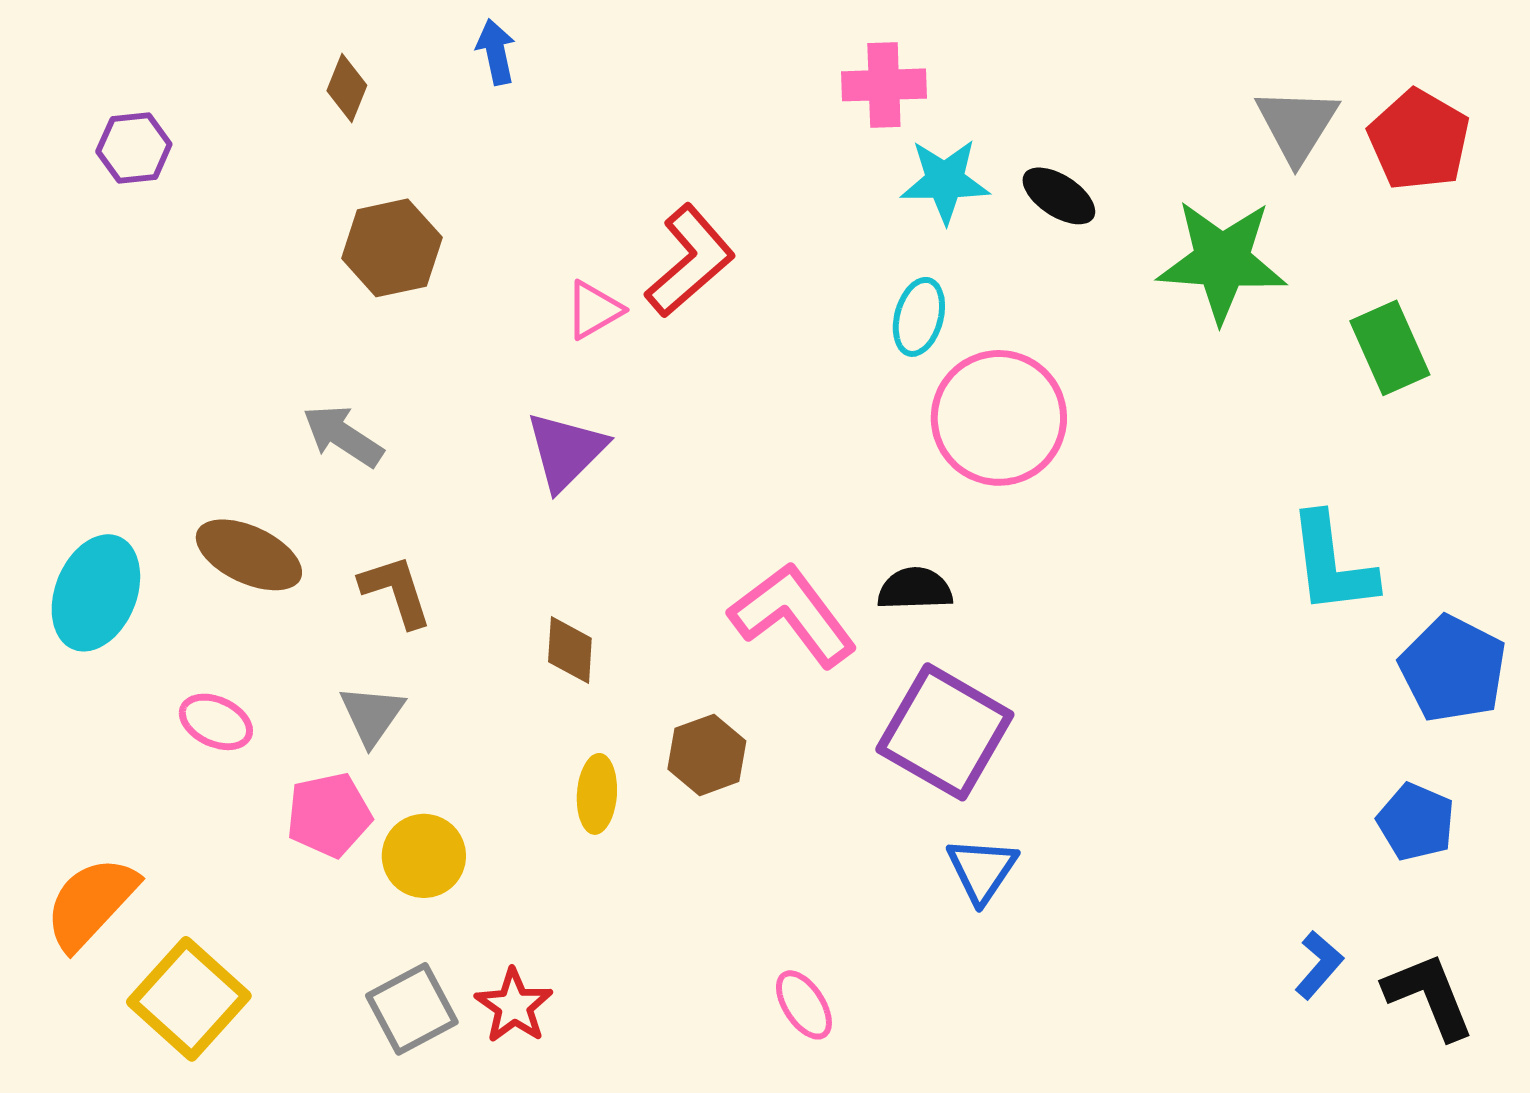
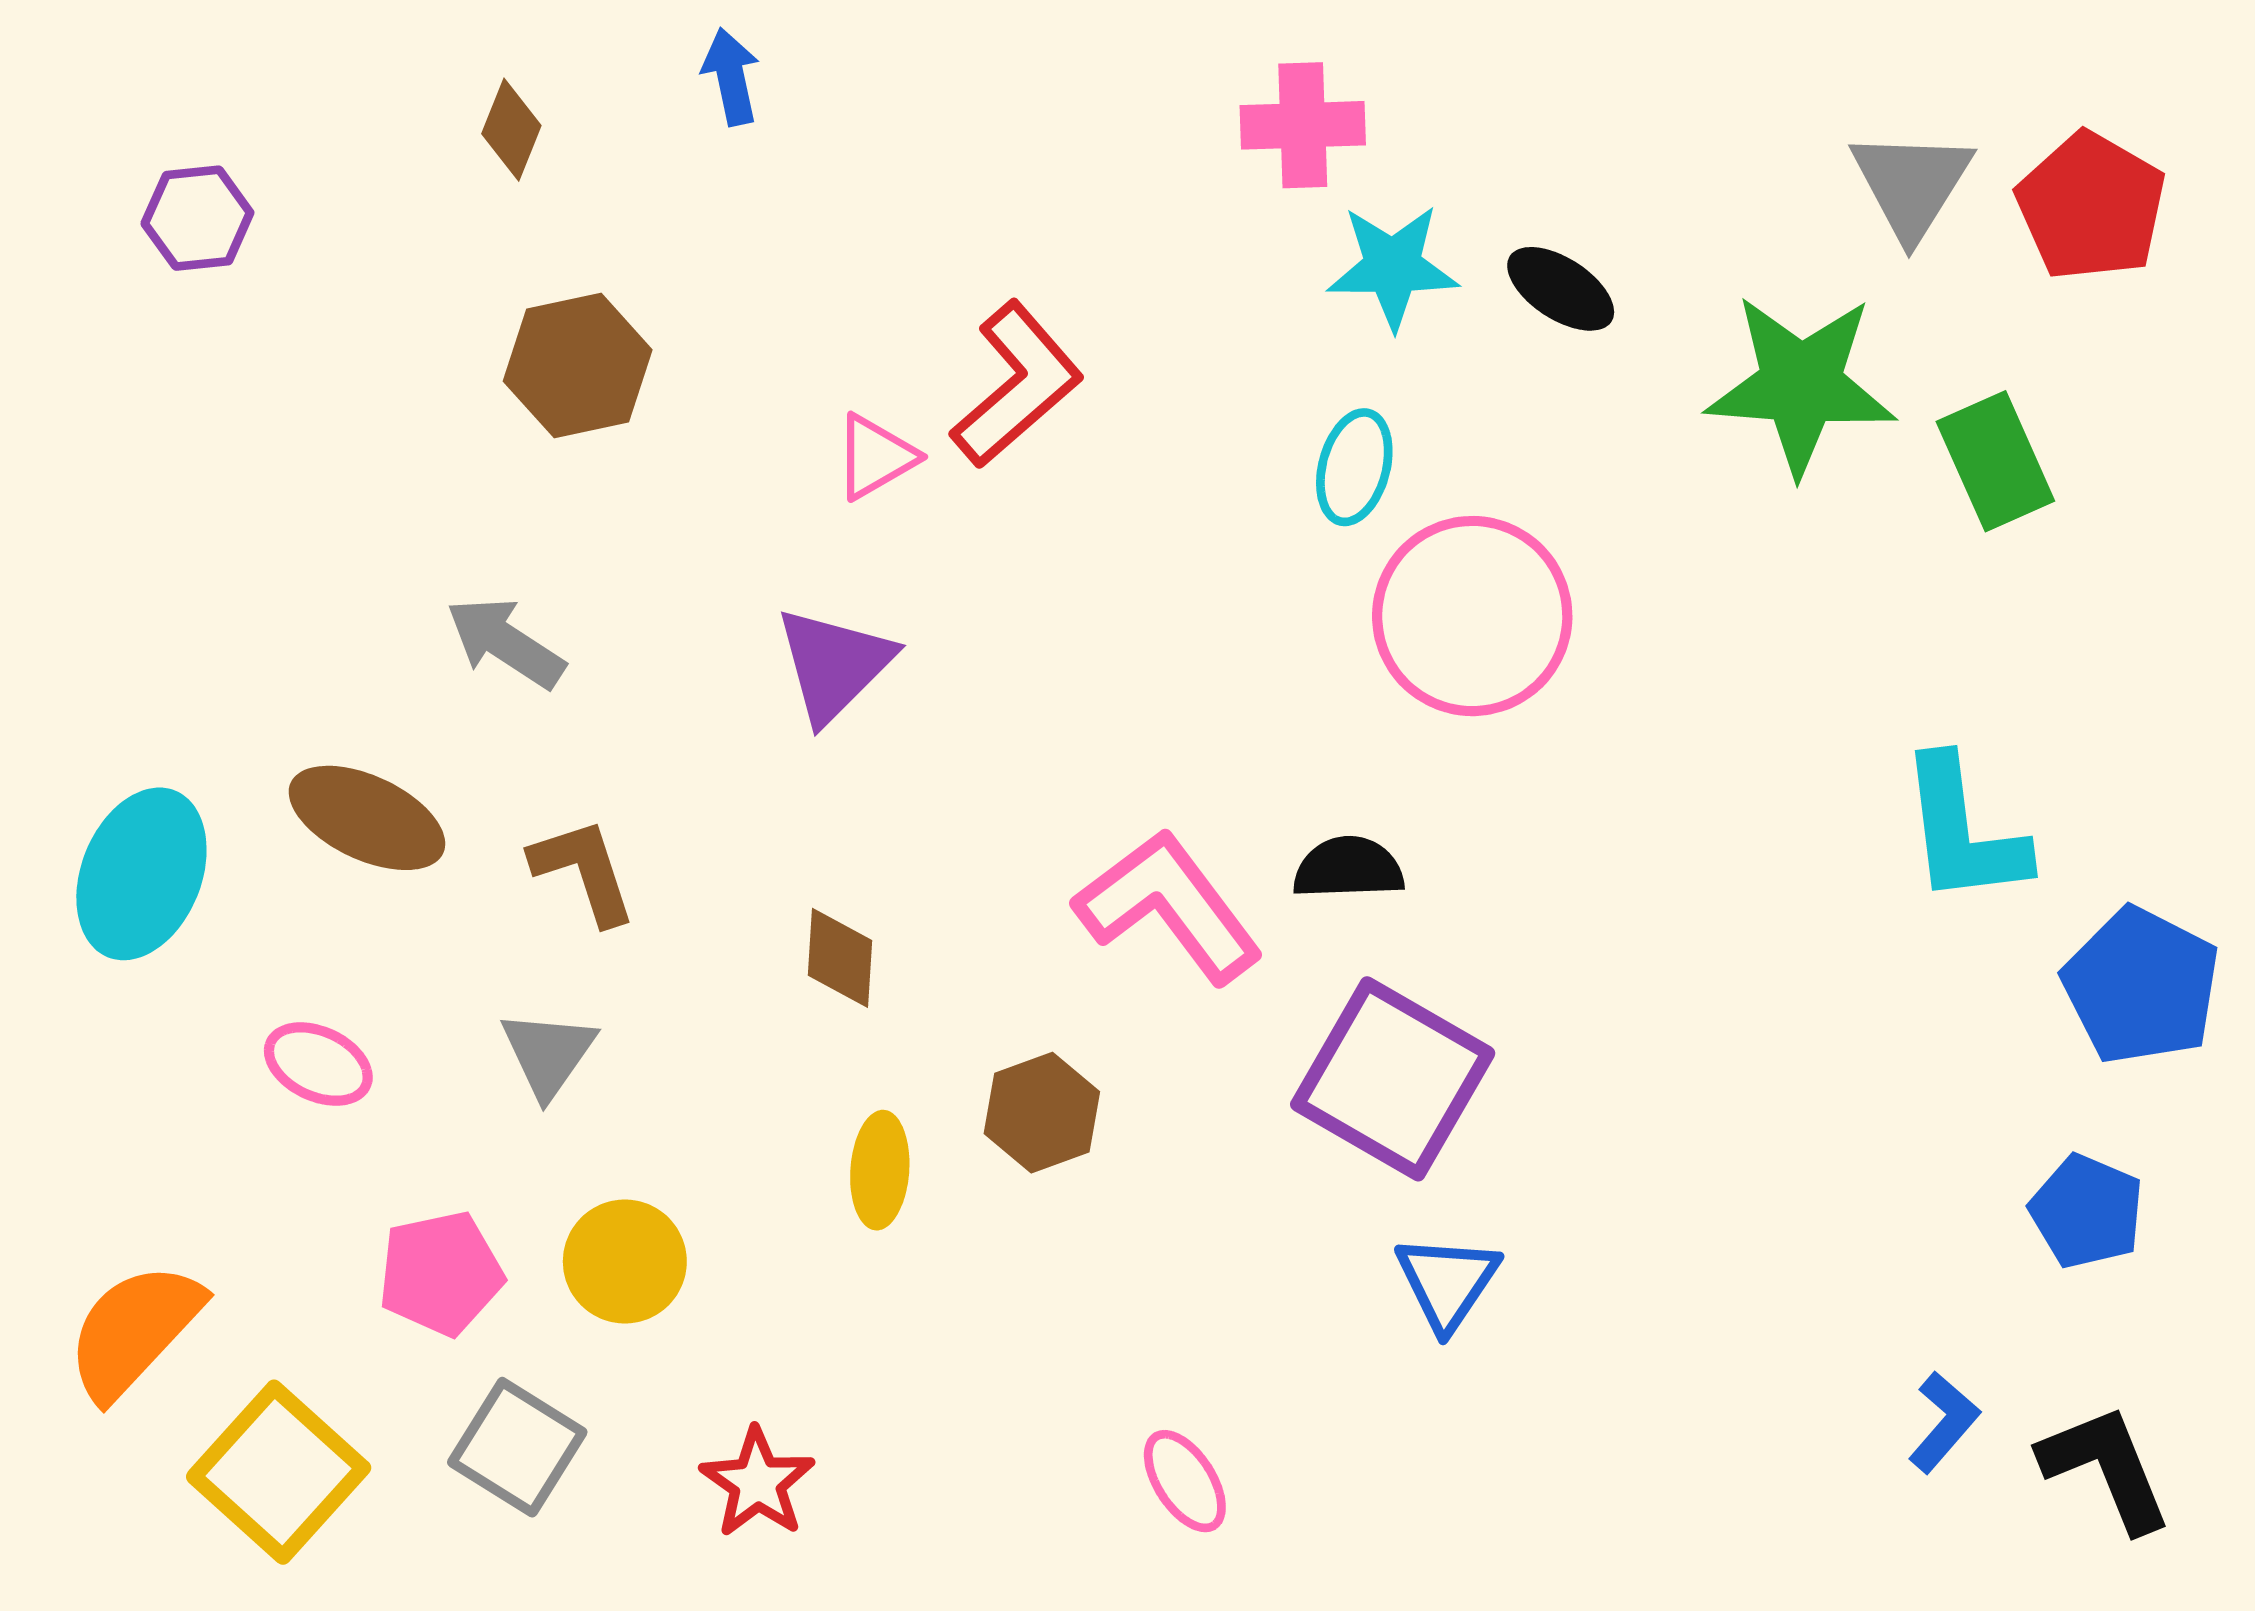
green rectangle: (1390, 348) -> (1995, 461), moved
pink pentagon: (329, 815) -> (441, 1273), moved
gray square: (412, 1009) -> (517, 1447), moved, turned -30

